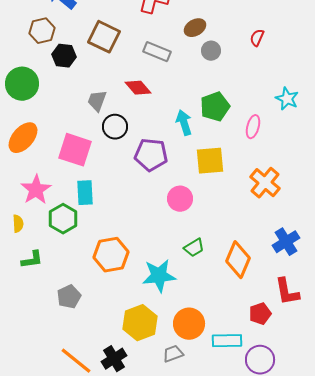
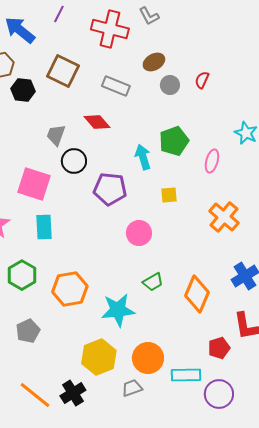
red semicircle: (257, 38) -> (202, 80), moved
yellow square: (210, 161) -> (169, 195), size x0.6
green hexagon: (63, 219) -> (22, 275), moved

